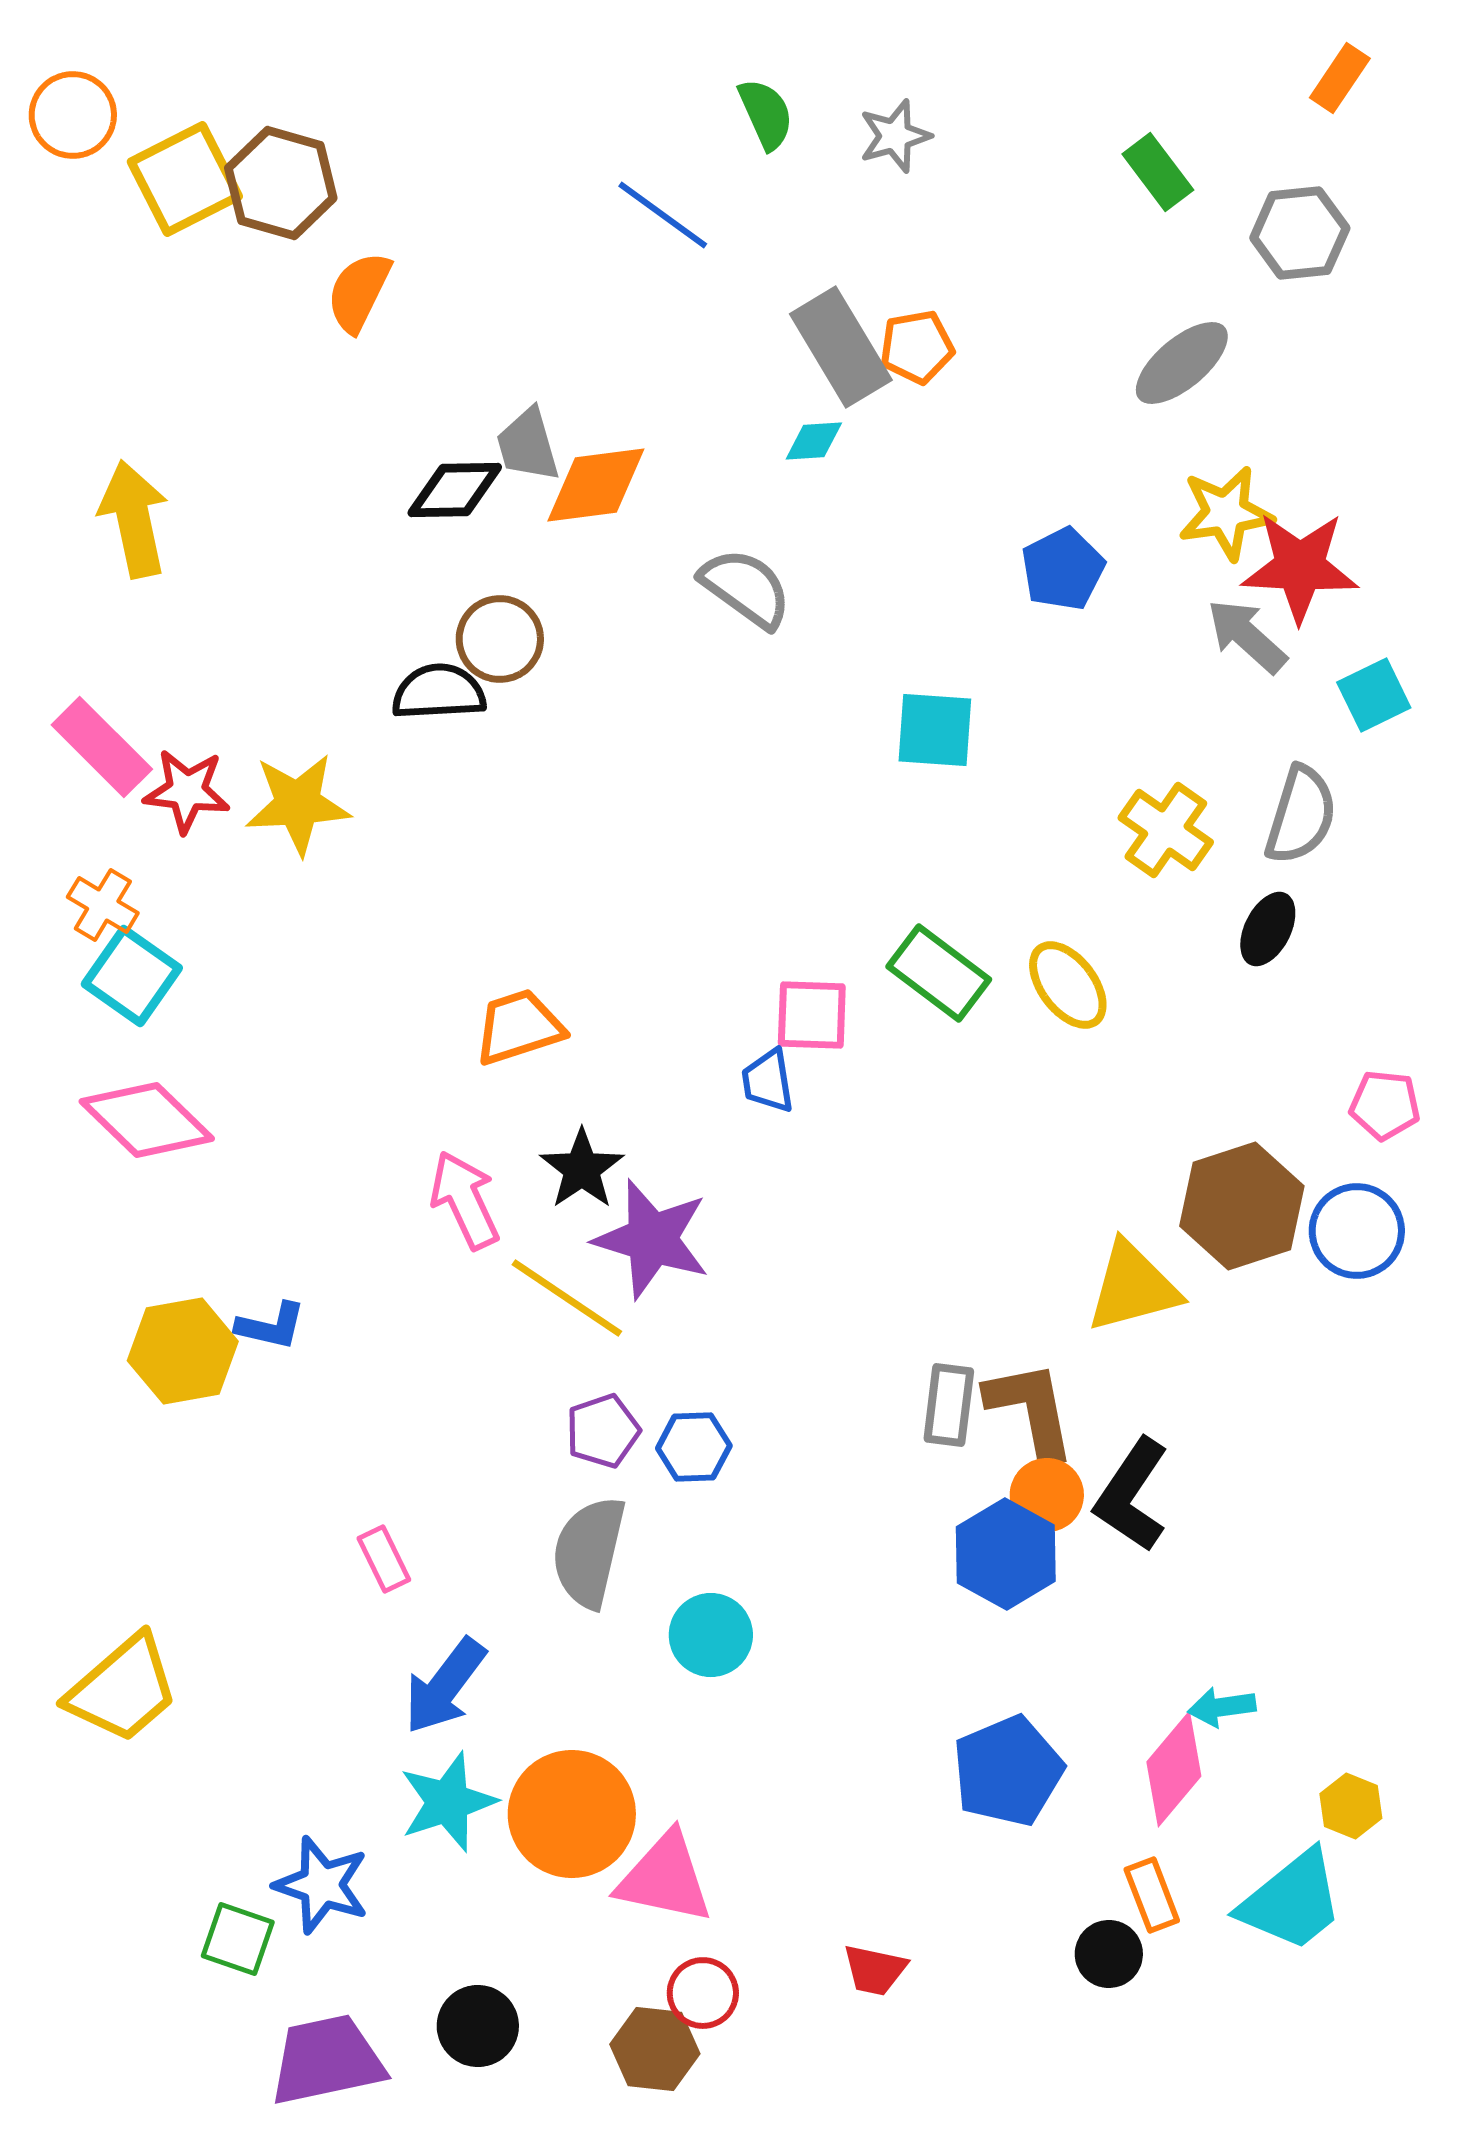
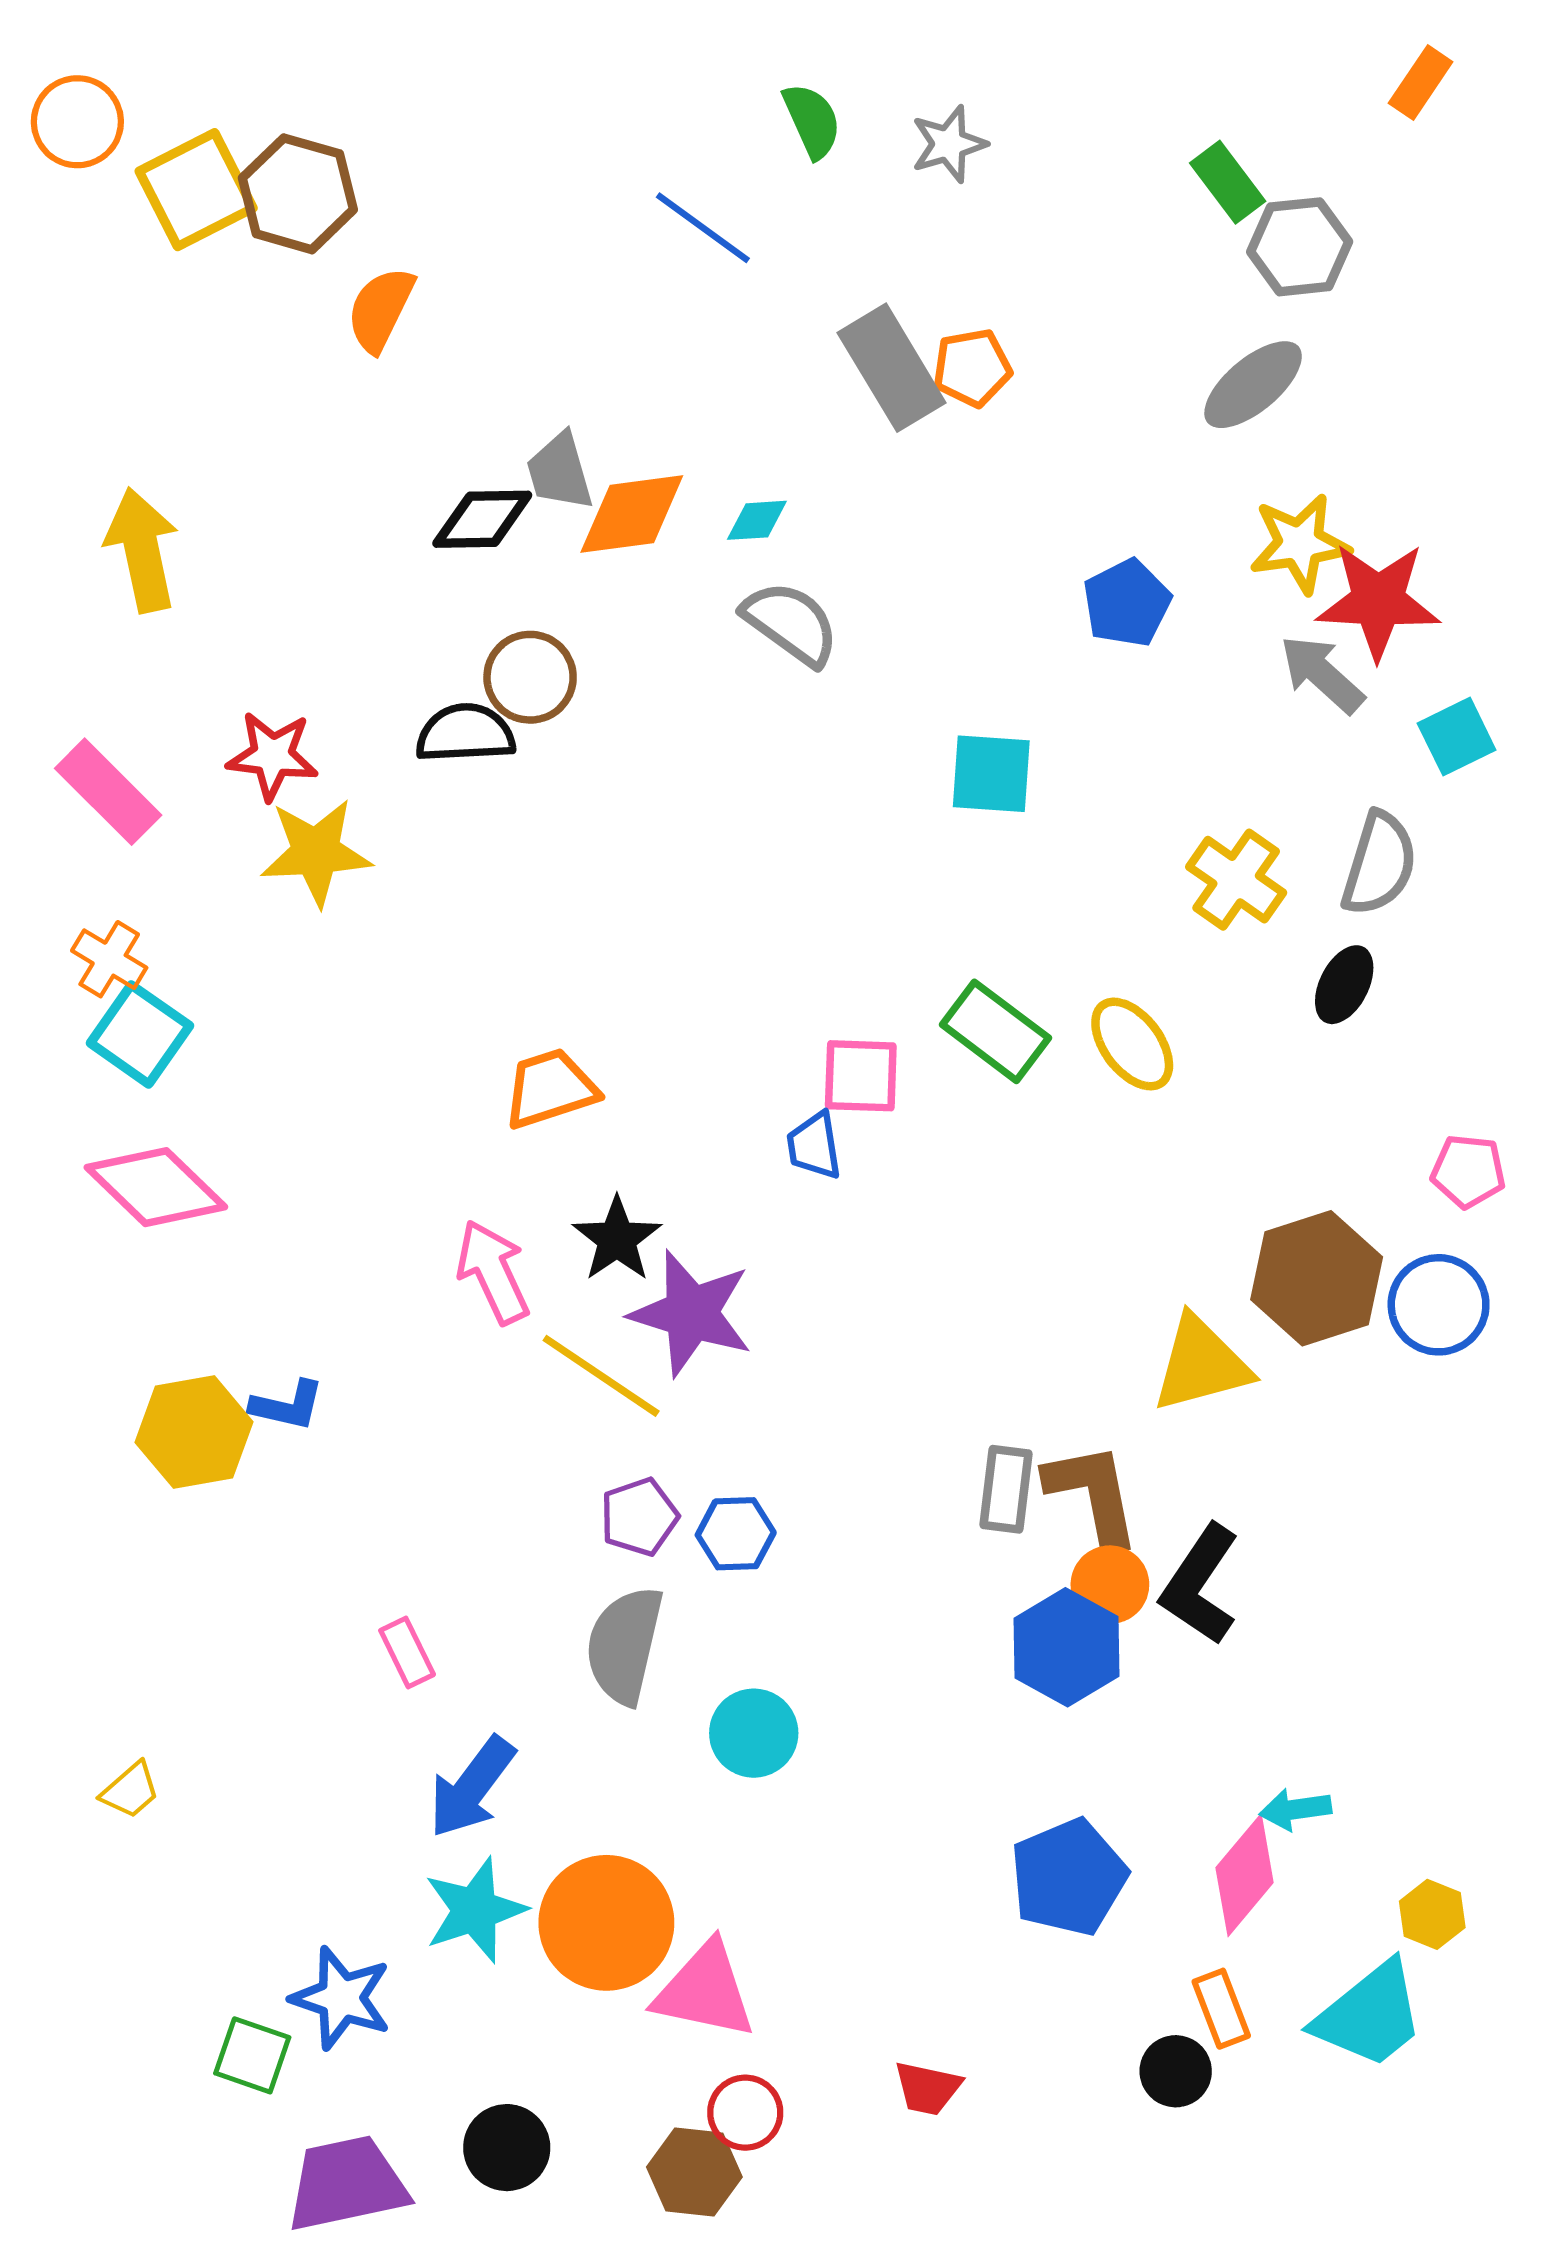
gray hexagon: (1300, 233) -> (1300, 247), moved
cyan diamond: (814, 441) -> (757, 520), moved
red star: (187, 791) -> (272, 756), moved
yellow trapezoid: (123, 1689) -> (130, 1790), size x0.5

